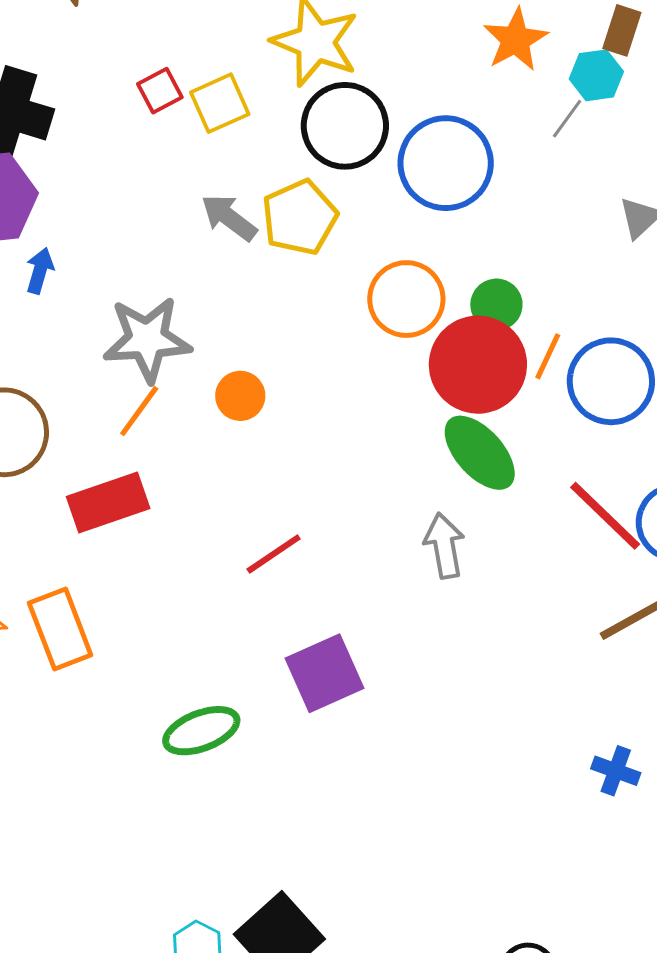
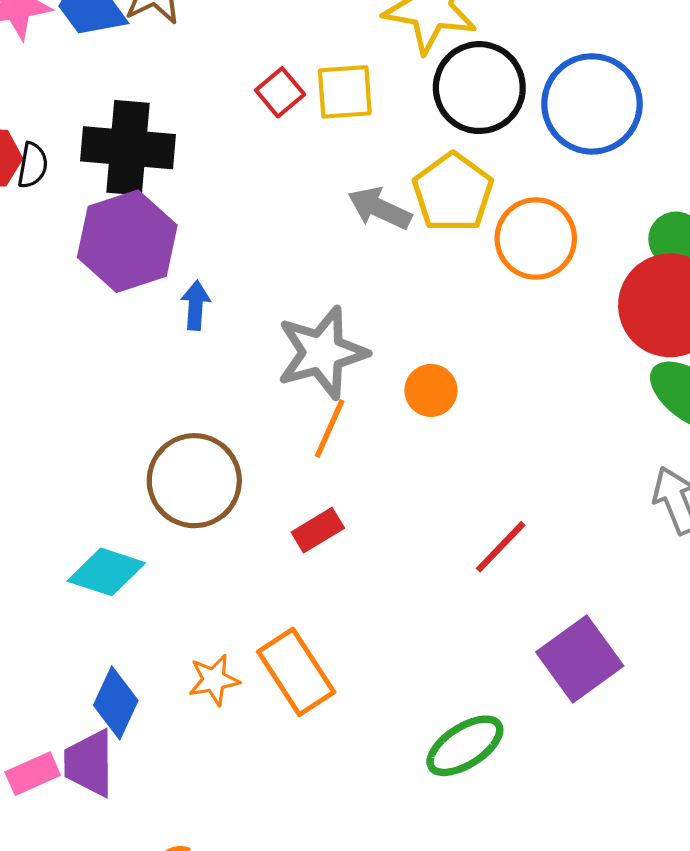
yellow square: (220, 103) -> (345, 92), turned 32
orange circle: (406, 299) -> (536, 239), moved
red rectangle: (108, 503) -> (318, 530), size x0.6

